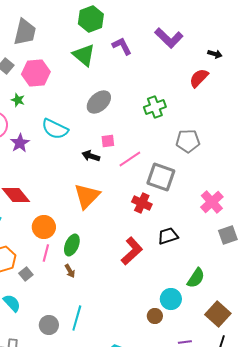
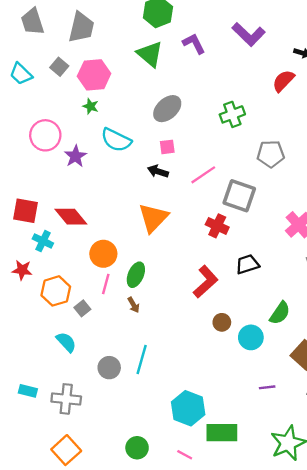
green star: (18, 100) -> (91, 106), moved
pink square: (108, 141) -> (167, 147), moved
brown circle: (155, 316) -> (222, 322), moved

